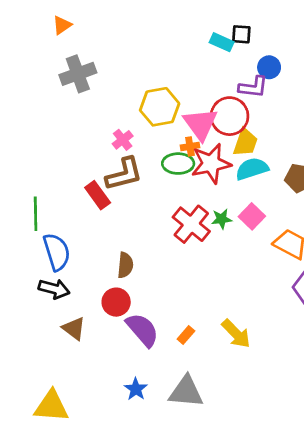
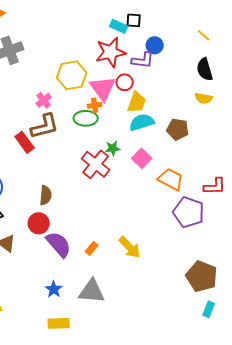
red circle: (230, 116) -> (125, 82), size x0.6
red star: (211, 164) -> (111, 52), moved
green star: (222, 219) -> (113, 148), moved

